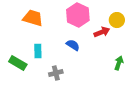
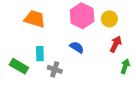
yellow circle: (117, 20) -> (109, 19), moved
red arrow: (102, 32) -> (116, 44), moved, turned -42
gray cross: (56, 73) -> (55, 69), moved, turned 32

